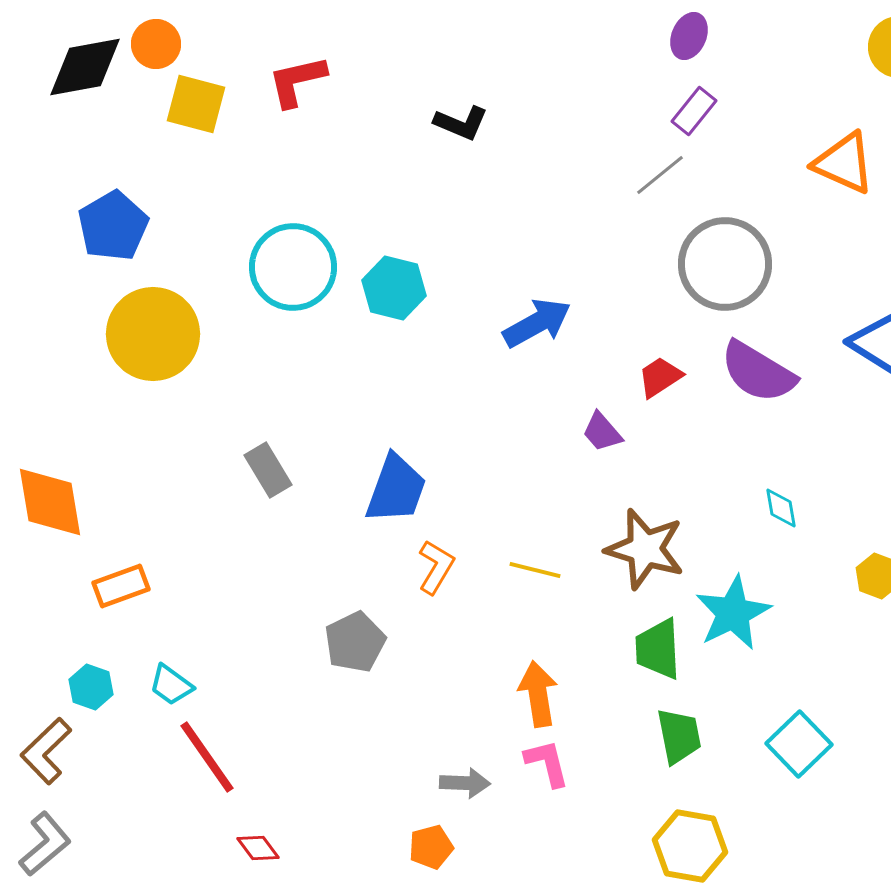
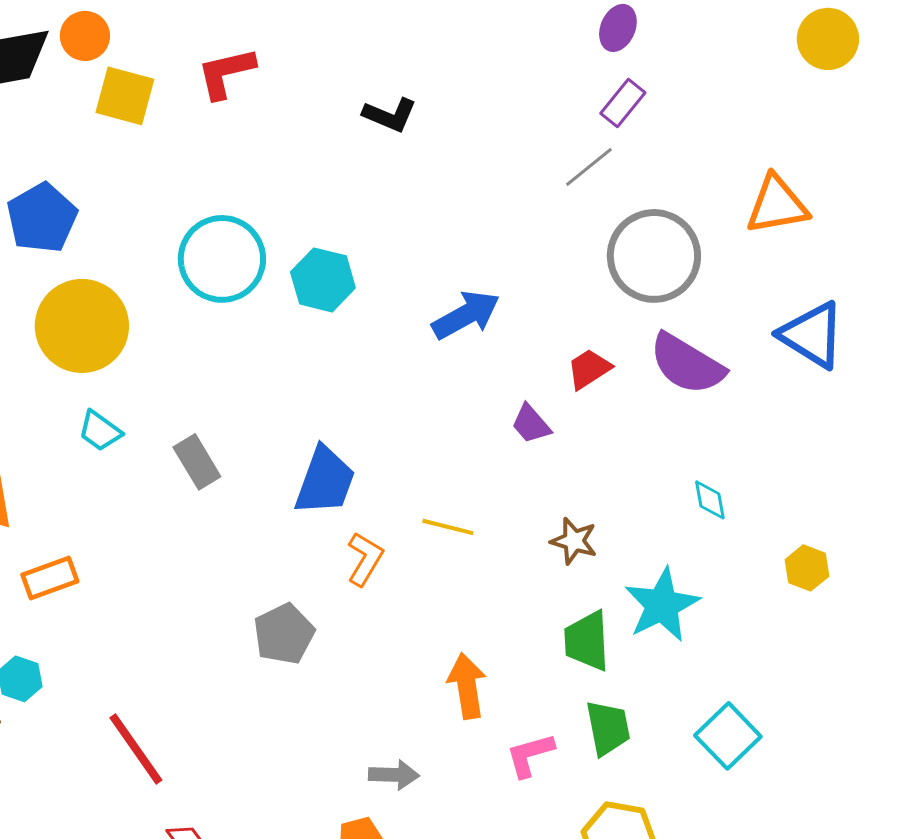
orange triangle: (844, 163) -> (777, 205), moved, turned -34
brown star: (645, 549) -> (574, 541), size x0.6
yellow line: (535, 570) -> (448, 527), moved
cyan trapezoid: (171, 685) -> (100, 431), moved
pink L-shape: (547, 763) -> (530, 755), moved, turned -92

